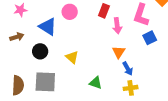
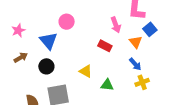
red rectangle: (104, 11) -> (105, 46), moved, turned -72
blue triangle: (48, 27) -> (48, 41), turned 30
orange triangle: (119, 52) -> (136, 42), moved
yellow triangle: (72, 57) -> (86, 71), moved

